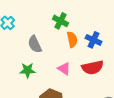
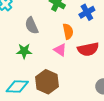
orange semicircle: (72, 39) -> (68, 31), moved
blue cross: (94, 40) -> (87, 12), moved, turned 35

